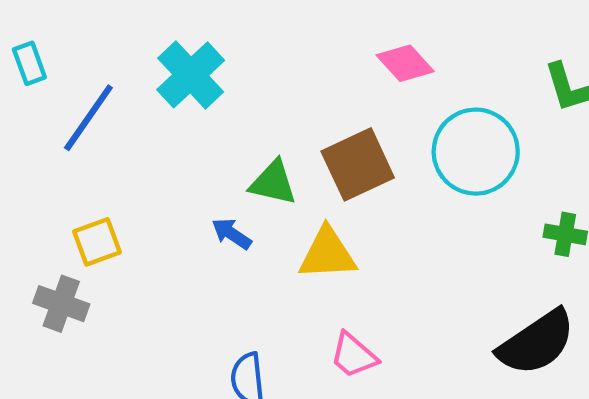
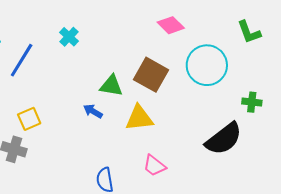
cyan cross: (191, 75) -> (69, 37), size x0.6
brown square: (358, 164) -> (151, 75), turned -32
black semicircle: (537, 343) -> (224, 139), moved

